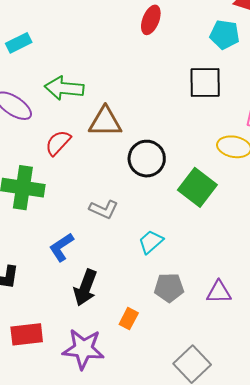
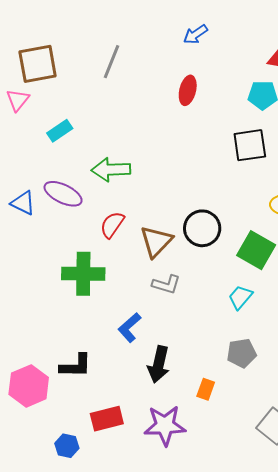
brown triangle: (105, 122) -> (156, 241), moved, turned -39
cyan trapezoid: (151, 242) -> (240, 297), moved

